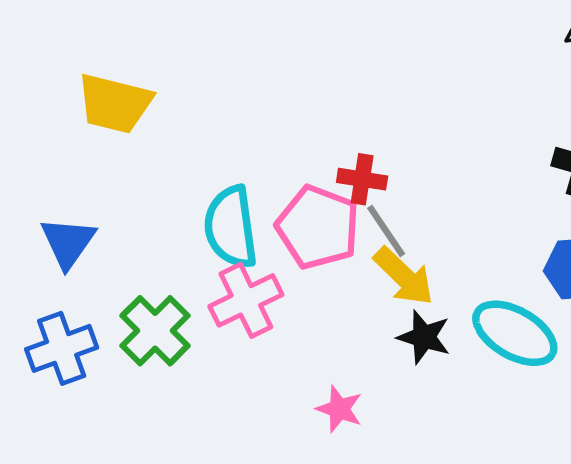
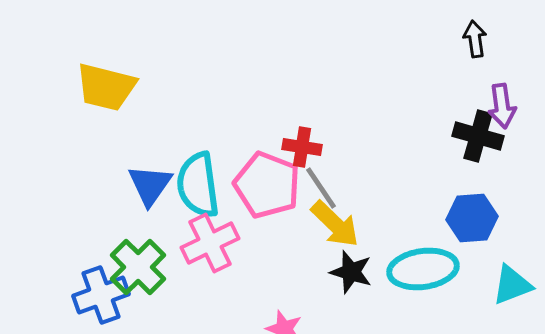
blue triangle: (68, 242) -> (150, 185), moved
cyan ellipse: (515, 333) -> (423, 269), turned -38
blue cross: (62, 348) -> (101, 295), moved

